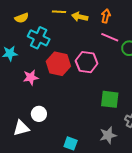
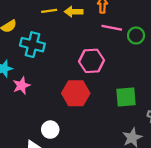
red hexagon: (58, 64) -> (76, 93), moved
pink star: (31, 77) -> (21, 86), moved

